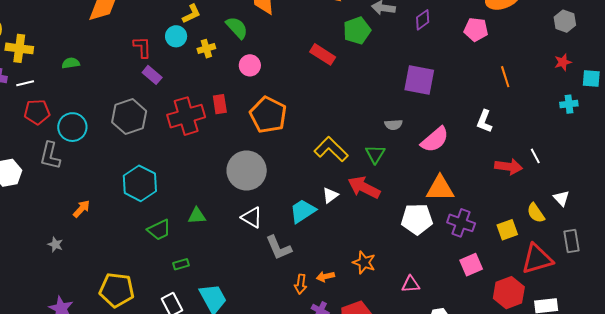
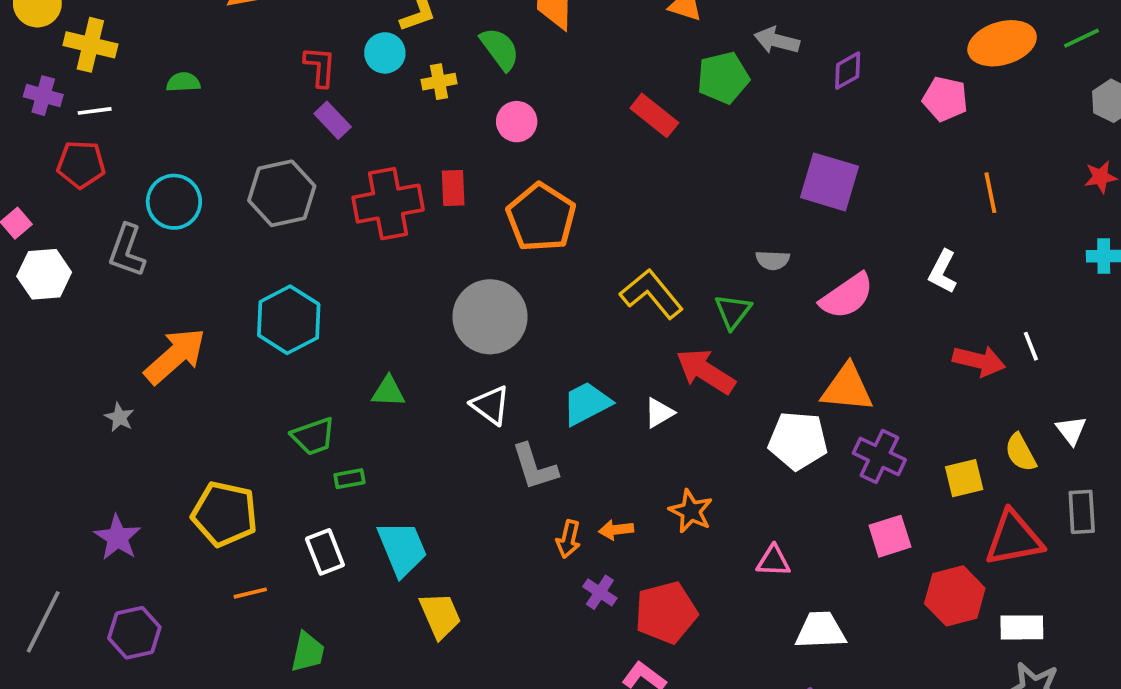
red pentagon: (37, 112) -> (81, 164), moved
white triangle: (330, 195) -> (659, 413), moved
orange arrow: (82, 209) -> (175, 356), size x1.8
green trapezoid: (159, 230) -> (313, 436), moved

